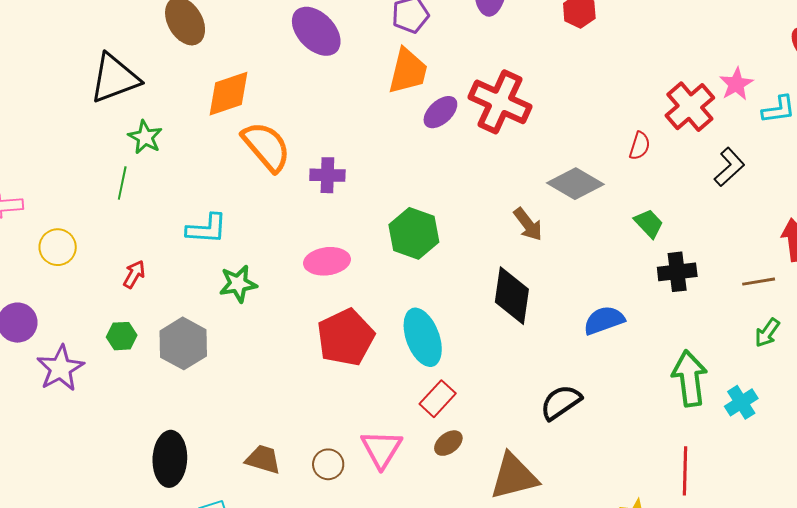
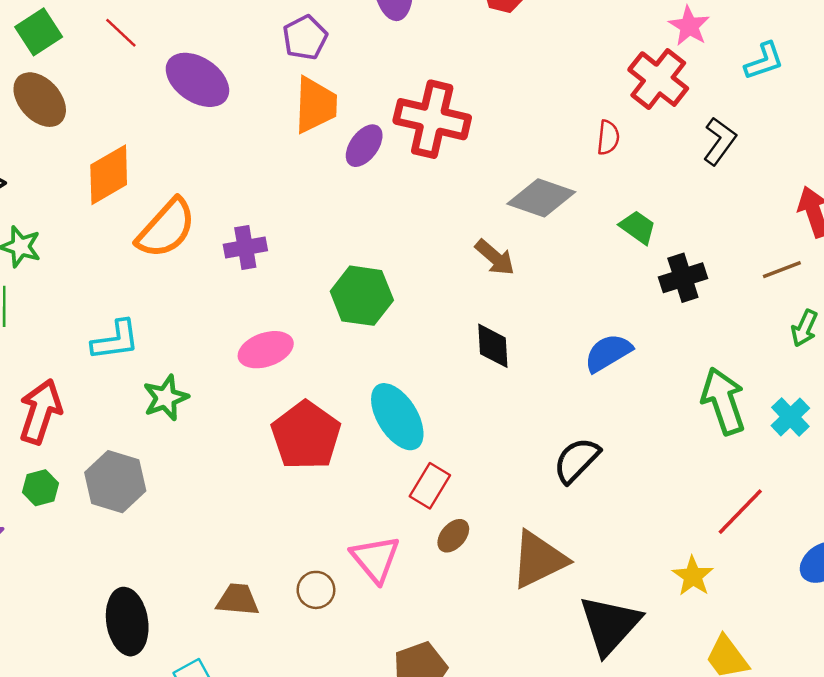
pink star: (736, 84) -> (689, 26), moved
orange semicircle: (266, 147) -> (166, 228), turned 94
red arrow: (134, 274) -> (40, 412), size x1.8
black diamond: (512, 296) -> (493, 346), size x0.7
red line: (685, 471) -> (740, 512), turned 54

